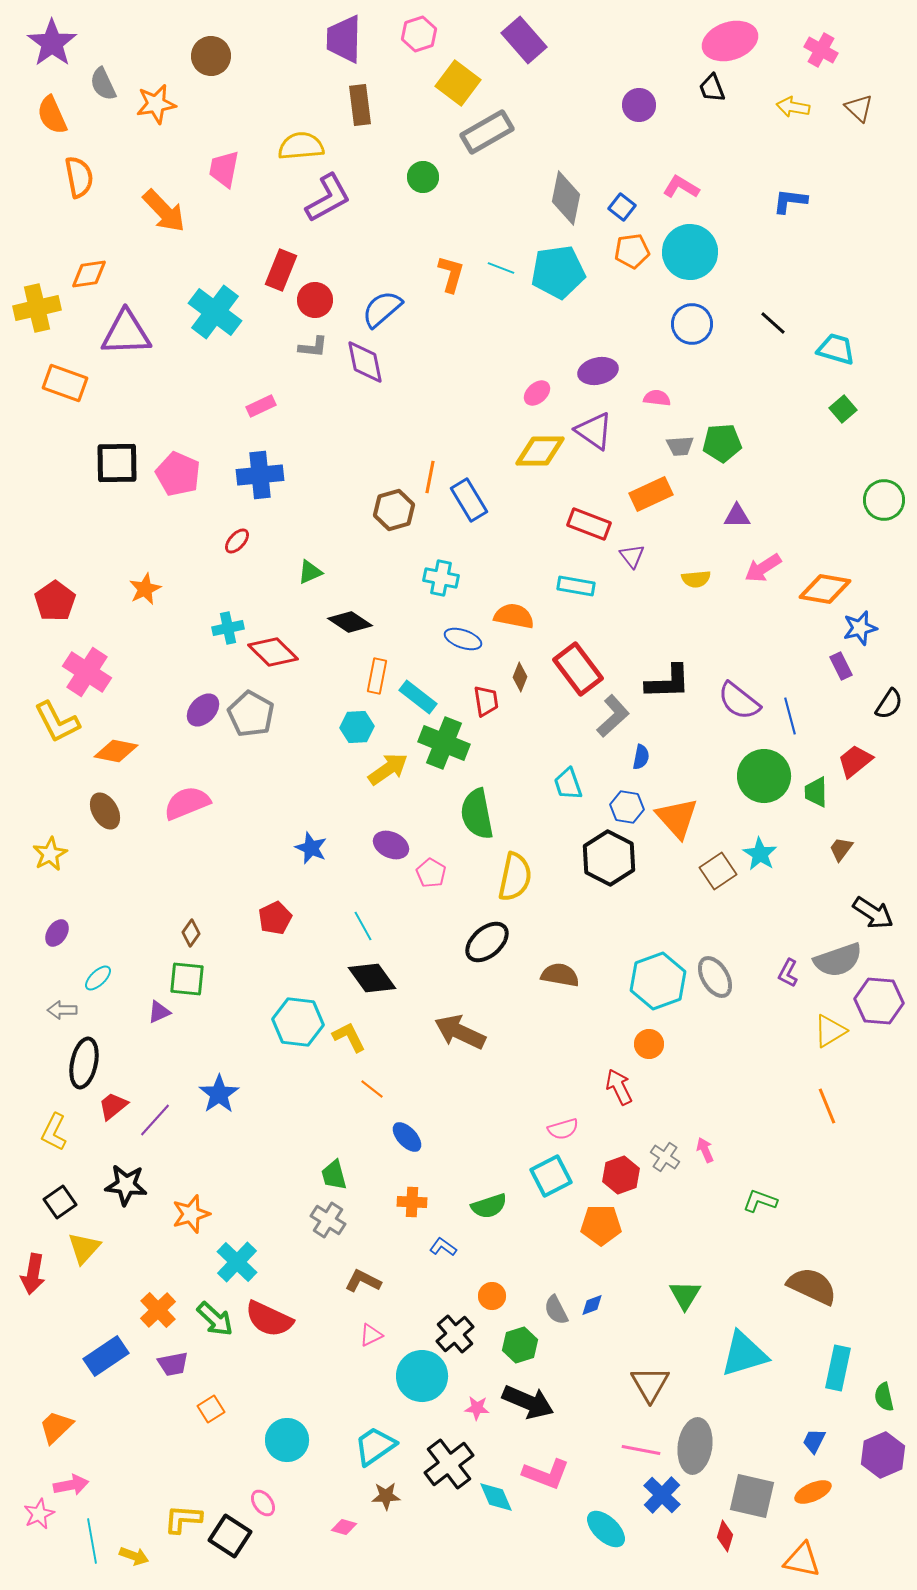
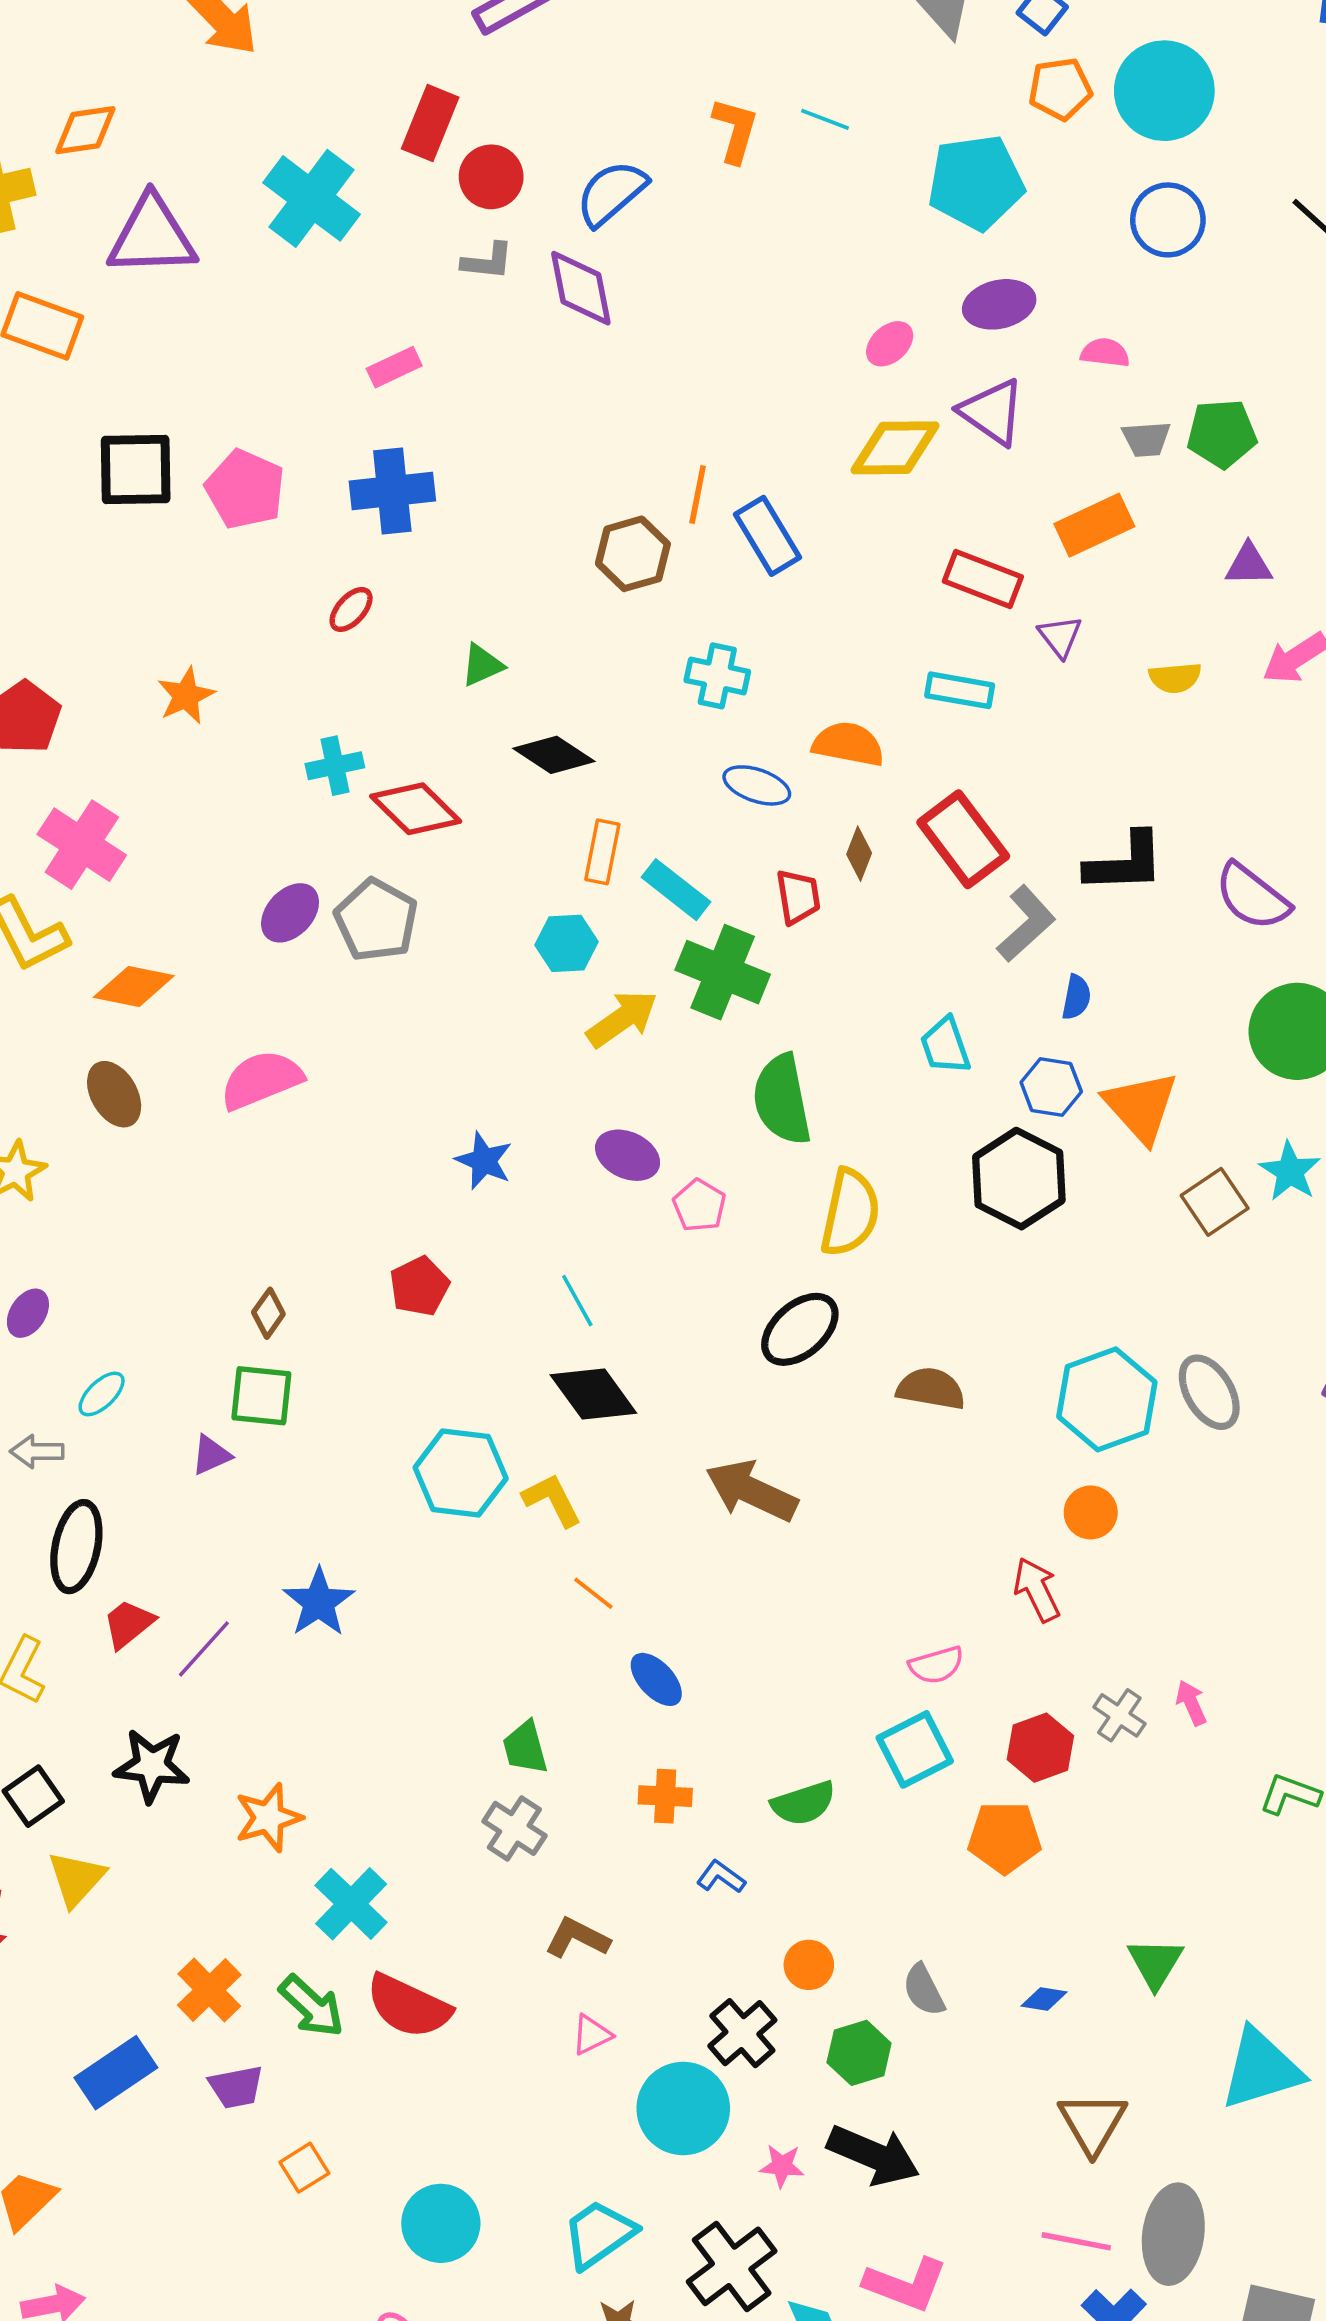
cyan pentagon: (558, 272) -> (976, 182), moved
blue diamond: (592, 1305) -> (1044, 1999), moved, turned 30

